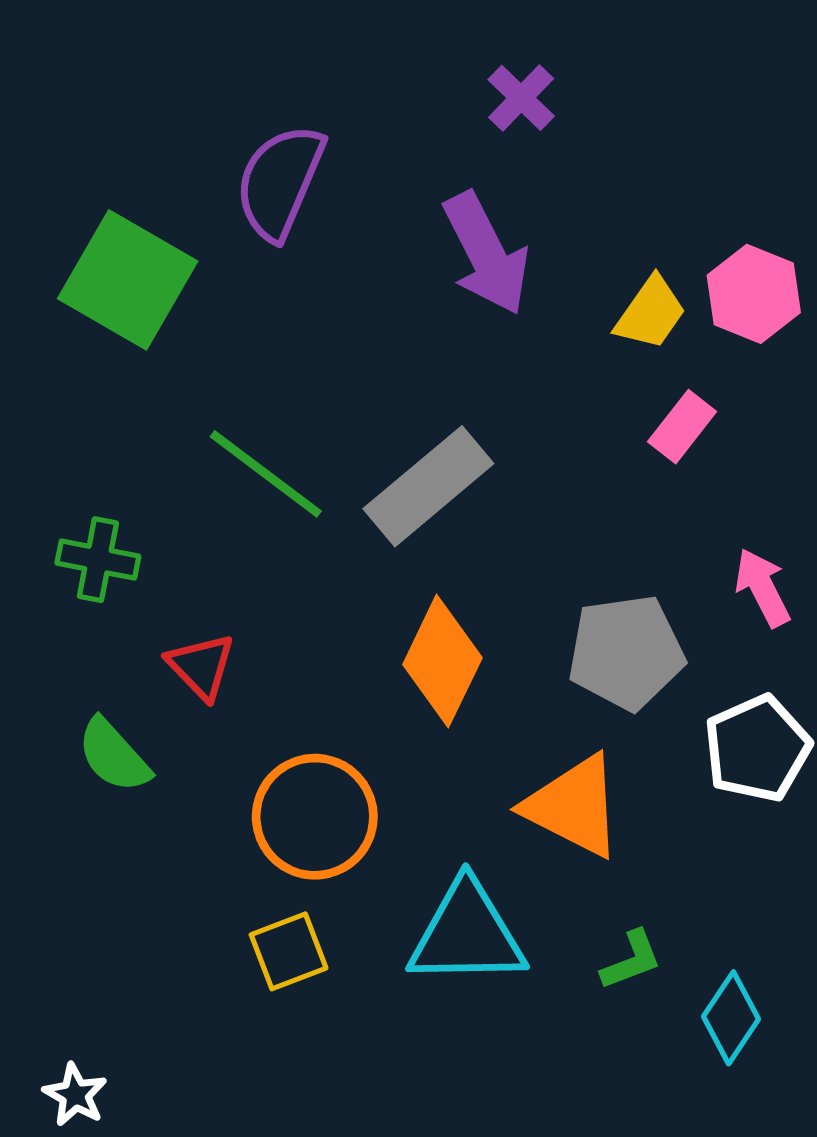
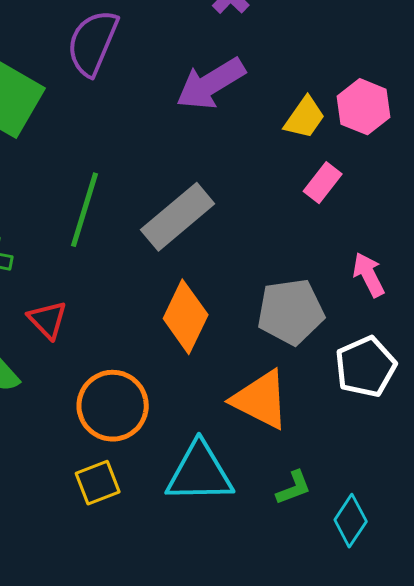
purple arrow: (486, 254) -> (211, 84), turned 86
green line: (266, 474) -> (85, 210), turned 70

